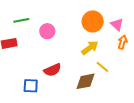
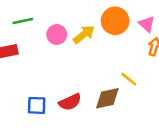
yellow arrow: (90, 48) -> (84, 34), moved
red semicircle: (52, 70) -> (70, 102), moved

